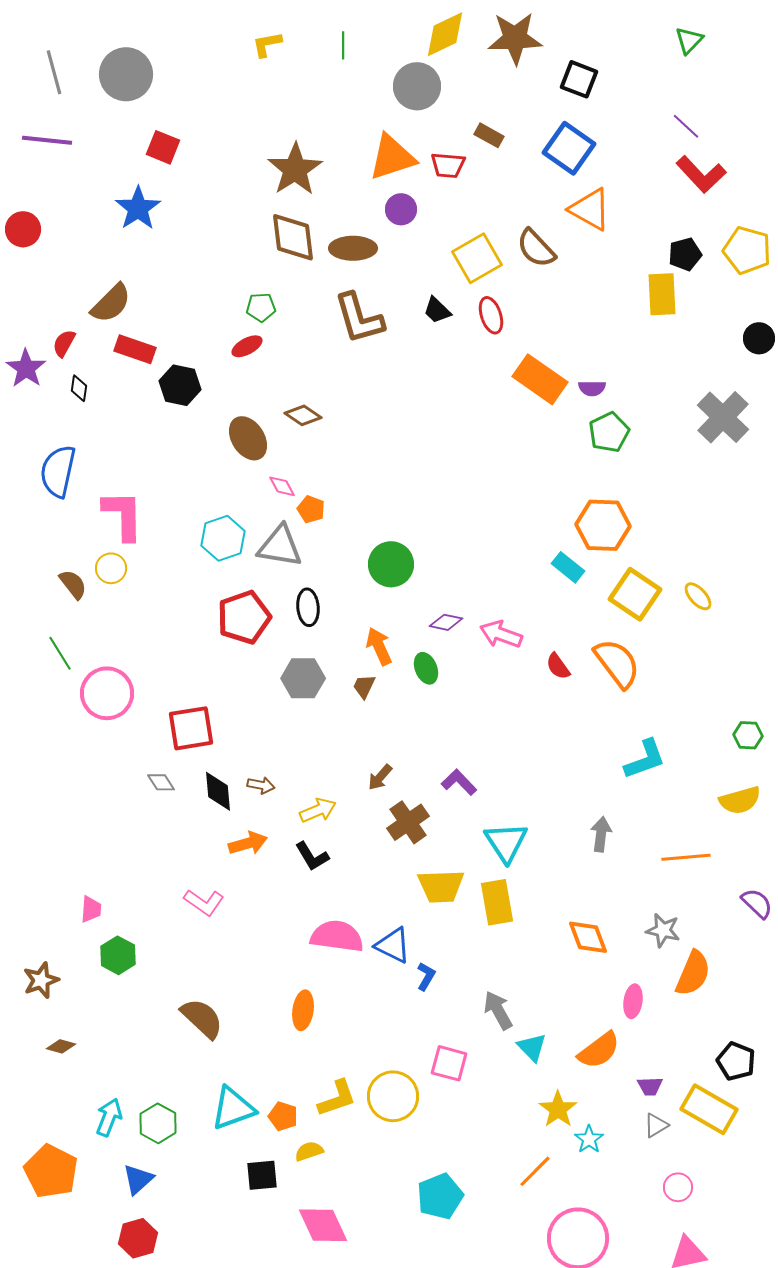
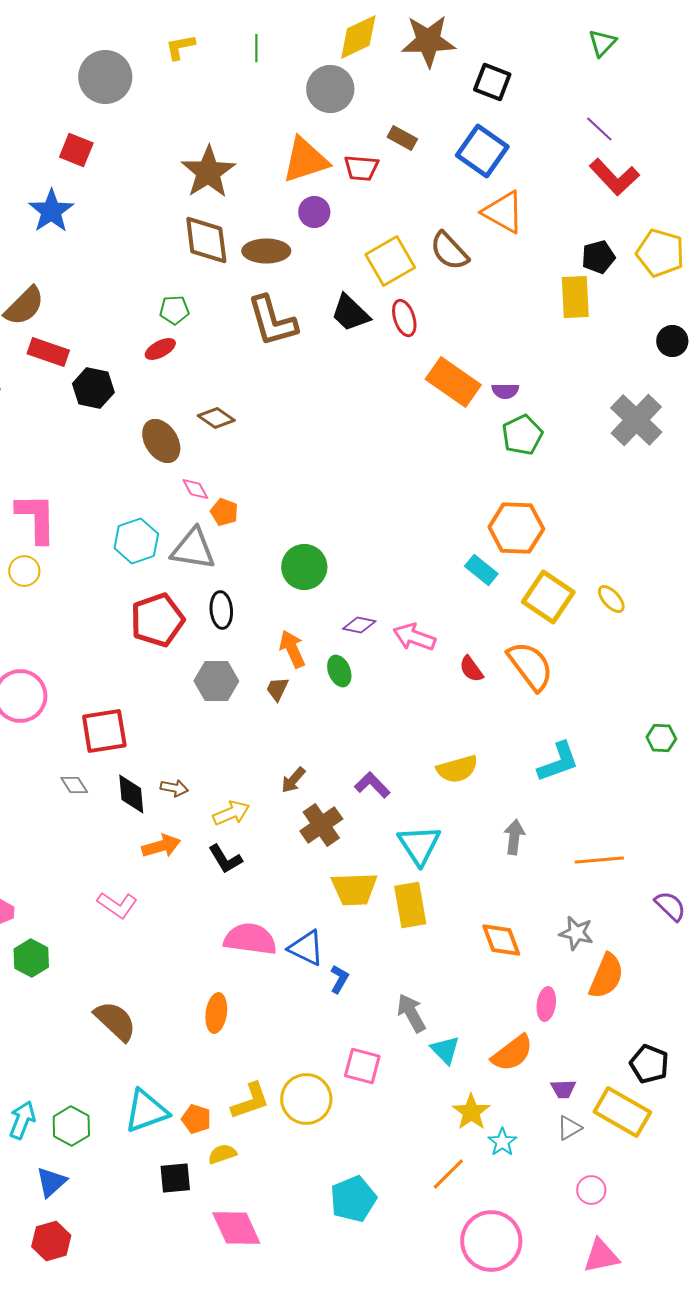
gray circle: (126, 74) -> (105, 77), moved
black trapezoid: (437, 310) -> (350, 313), size x1.4
yellow semicircle: (740, 800) -> (457, 769), moved

